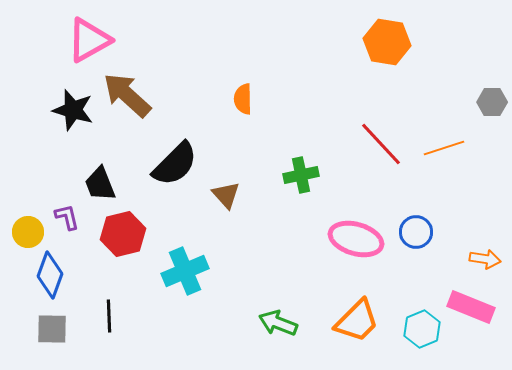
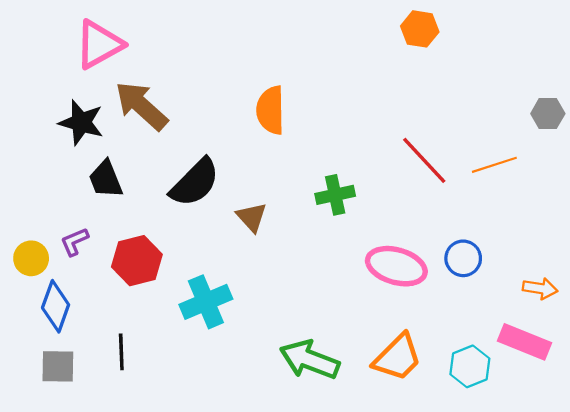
orange hexagon: (387, 42) -> (420, 29), moved, size x0.7
orange semicircle: (243, 99) -> (271, 110), size x1.4
black trapezoid: (100, 184) -> (106, 179), moved
purple L-shape: (67, 217) -> (75, 242), turned -100
green arrow: (278, 323) -> (310, 360), size x1.4

